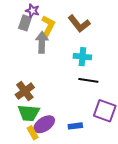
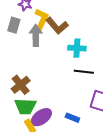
gray rectangle: (25, 23) -> (14, 25), moved
brown L-shape: (79, 24) -> (57, 26), moved
blue rectangle: (75, 126) -> (72, 118), turned 32

